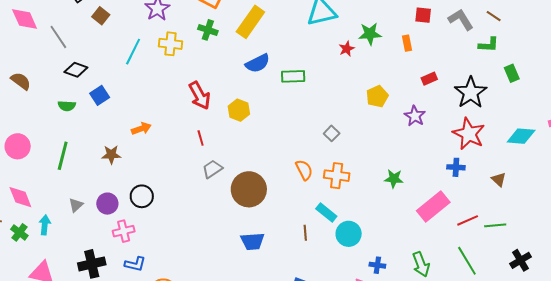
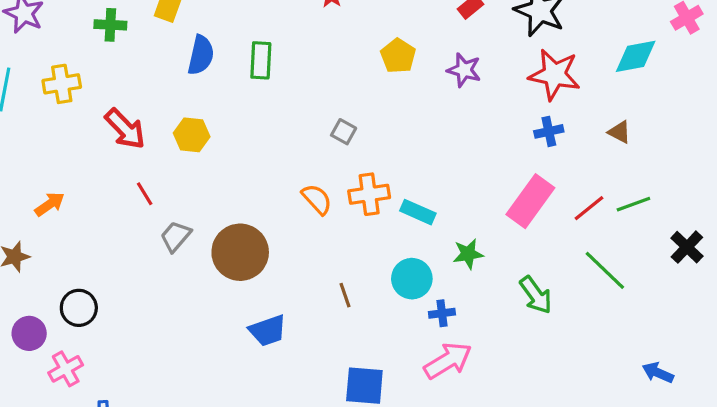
yellow cross: (171, 44) -> (62, 84), moved
blue semicircle: (258, 63) -> (201, 55), turned -35
green rectangle: (293, 76) -> (261, 60), turned -70
green star: (394, 179) -> (468, 254), moved
cyan rectangle: (326, 212) -> (418, 212), moved
blue cross: (377, 265) -> (442, 313), moved

